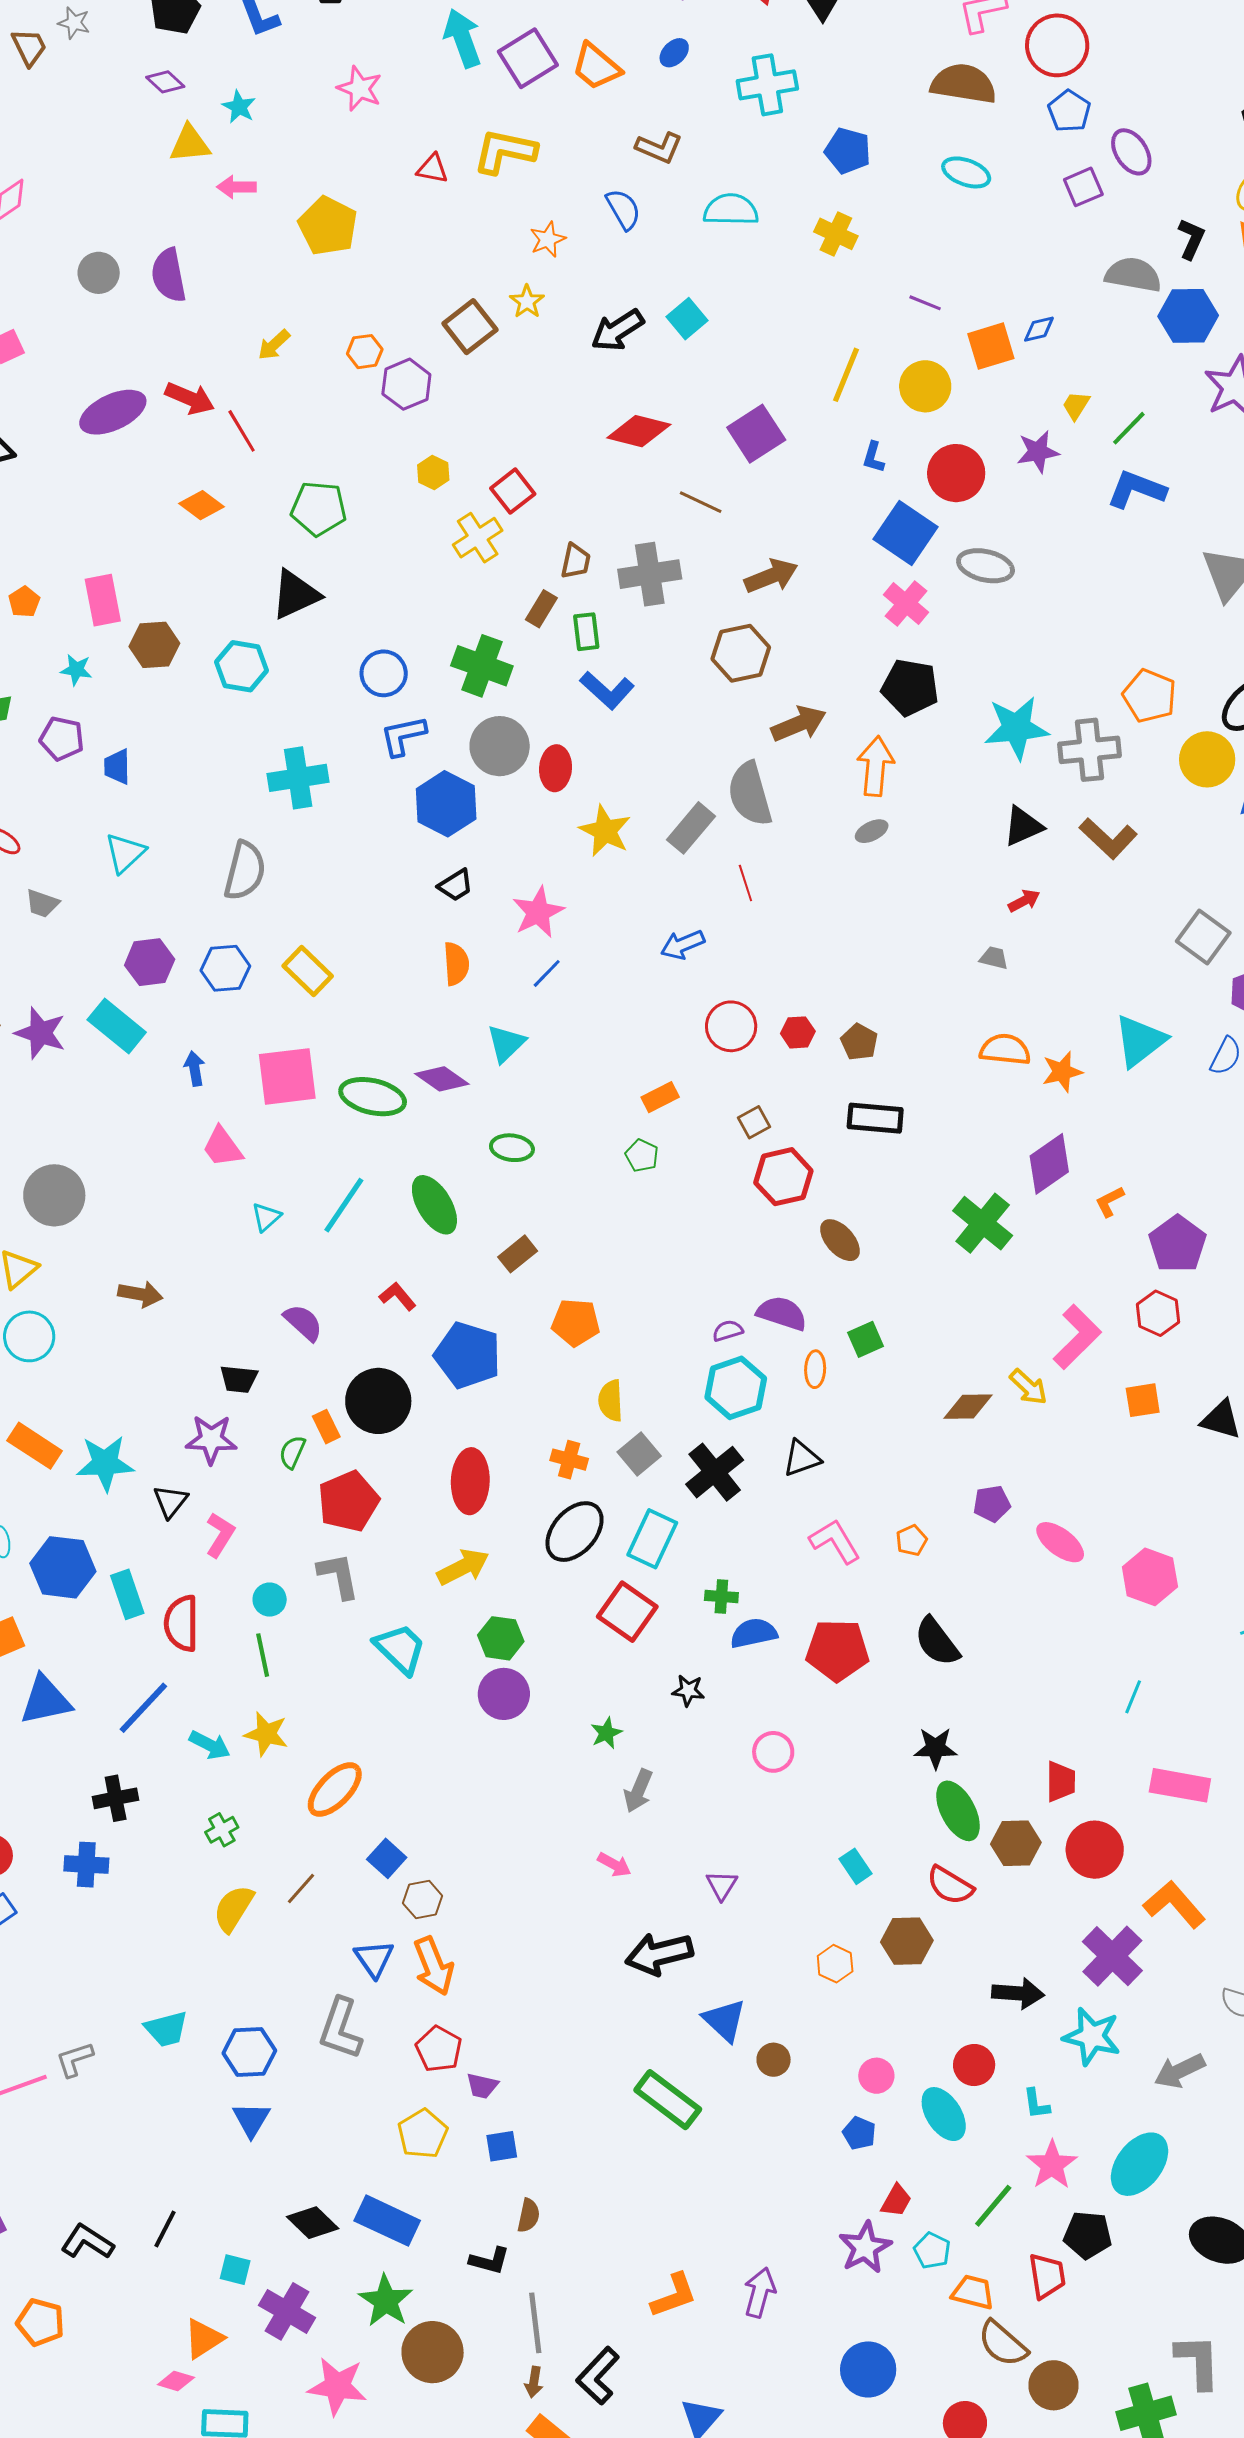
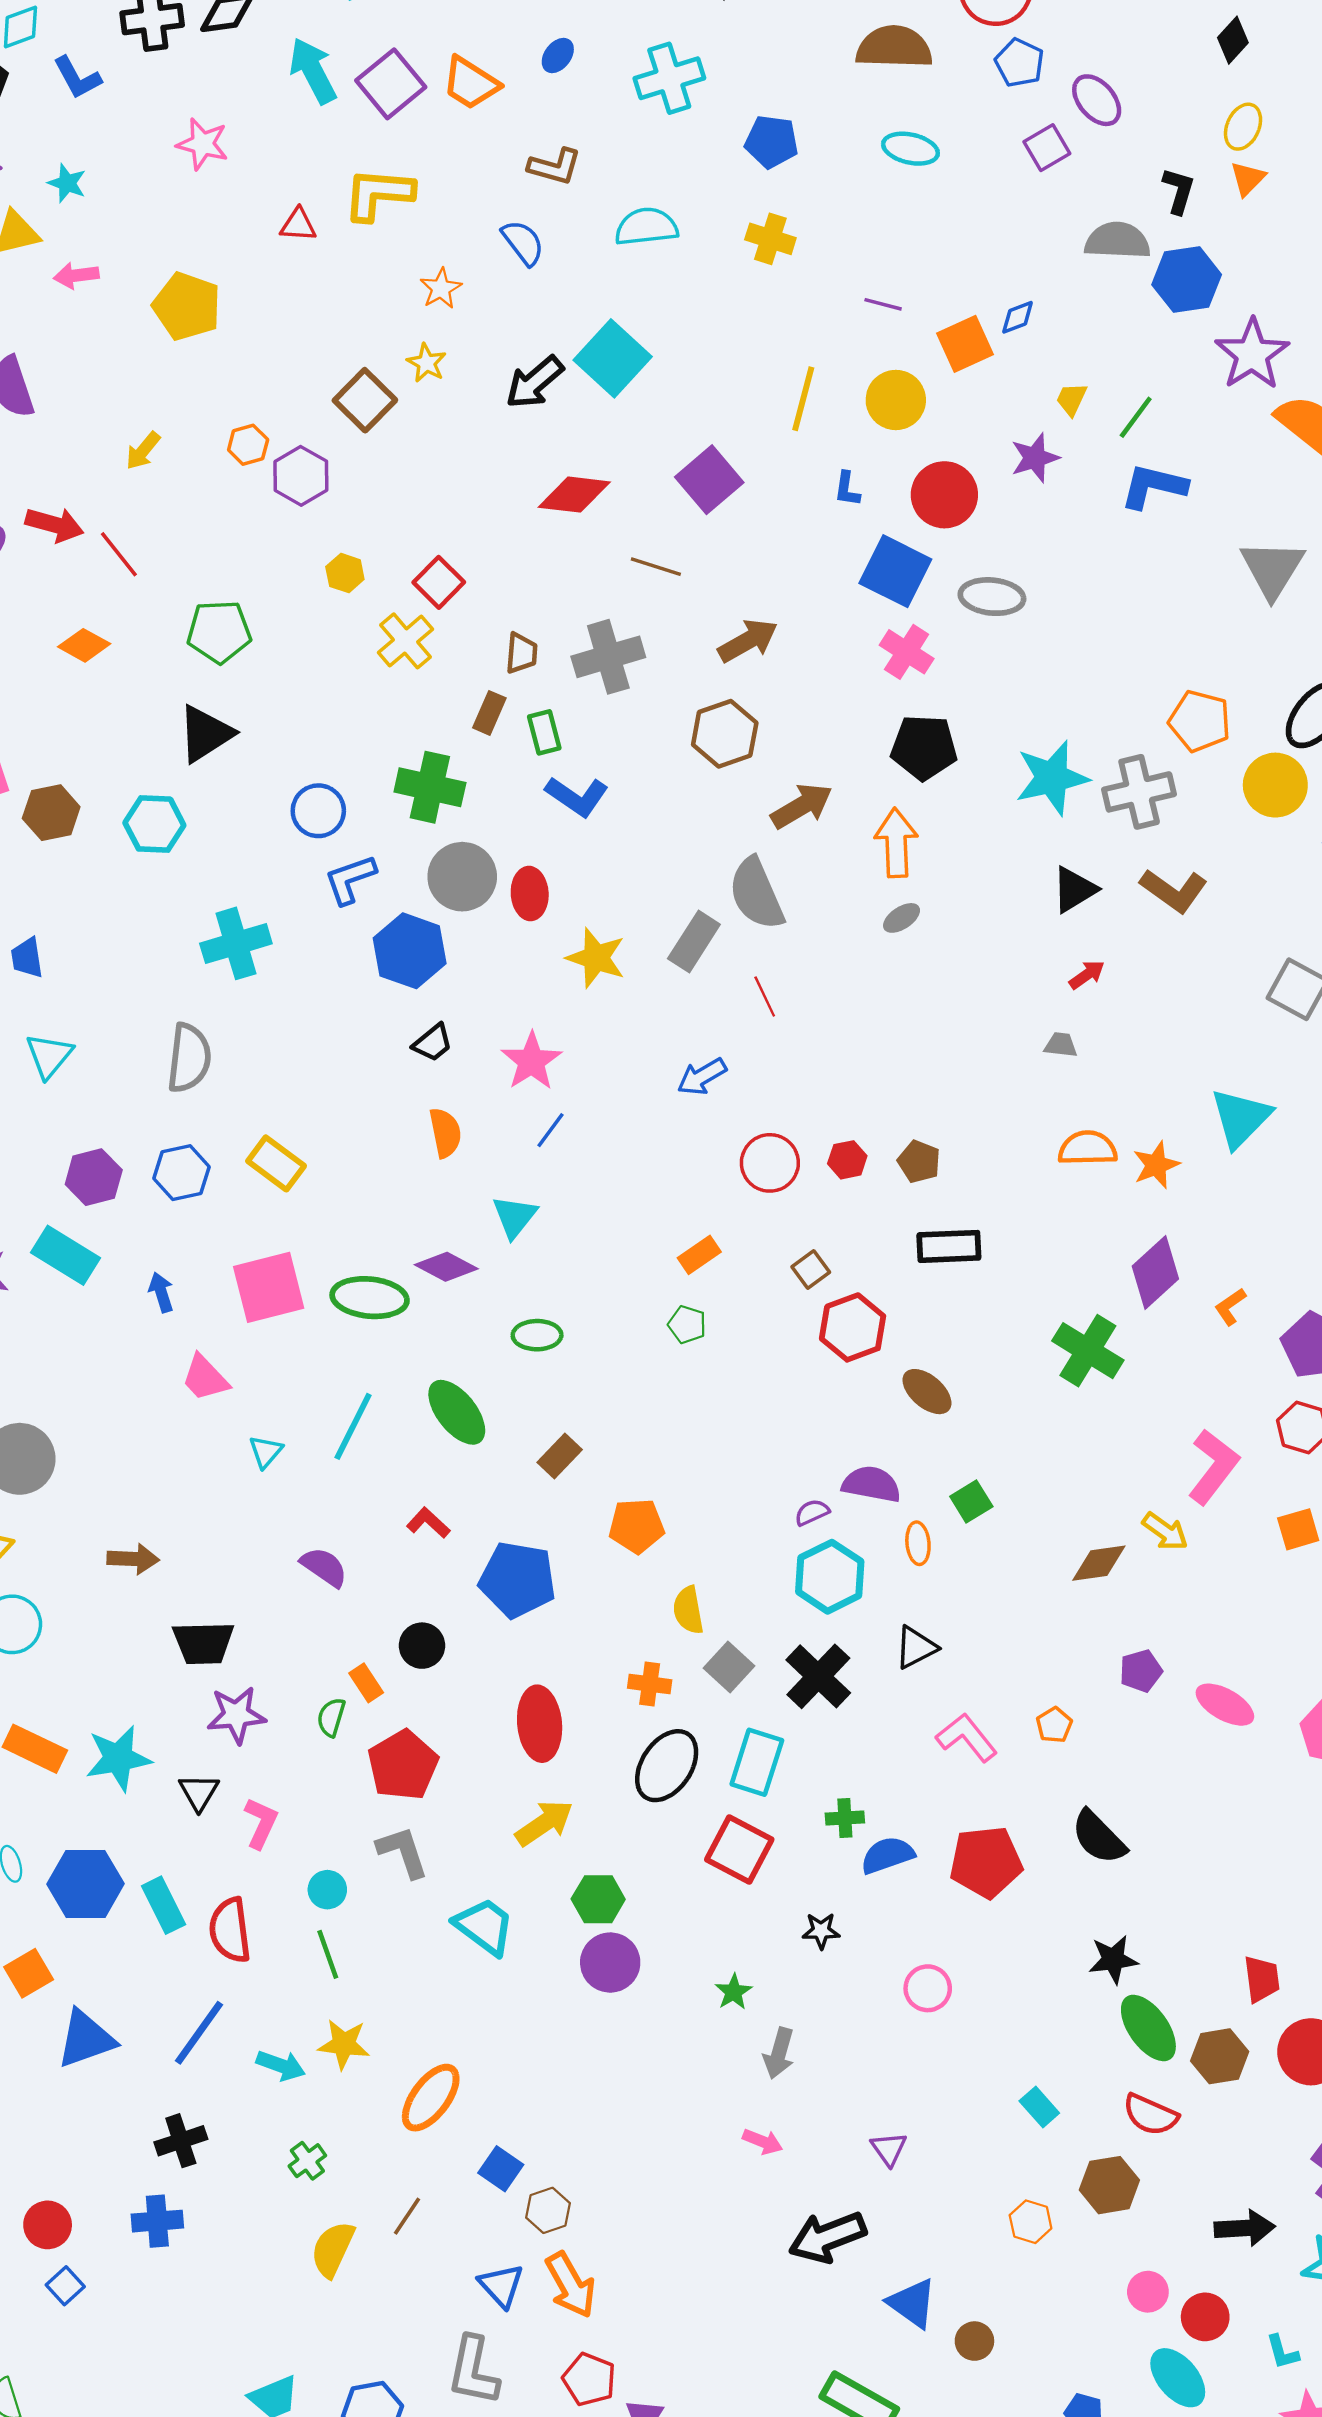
cyan square: (687, 319) -> (613, 358), size x1.6
black trapezoid: (239, 1379) -> (203, 1643), moved, size x1.4
black circle: (378, 1401) -> (422, 1646), size x0.6
pink circle: (876, 2076) -> (1148, 2292), moved

